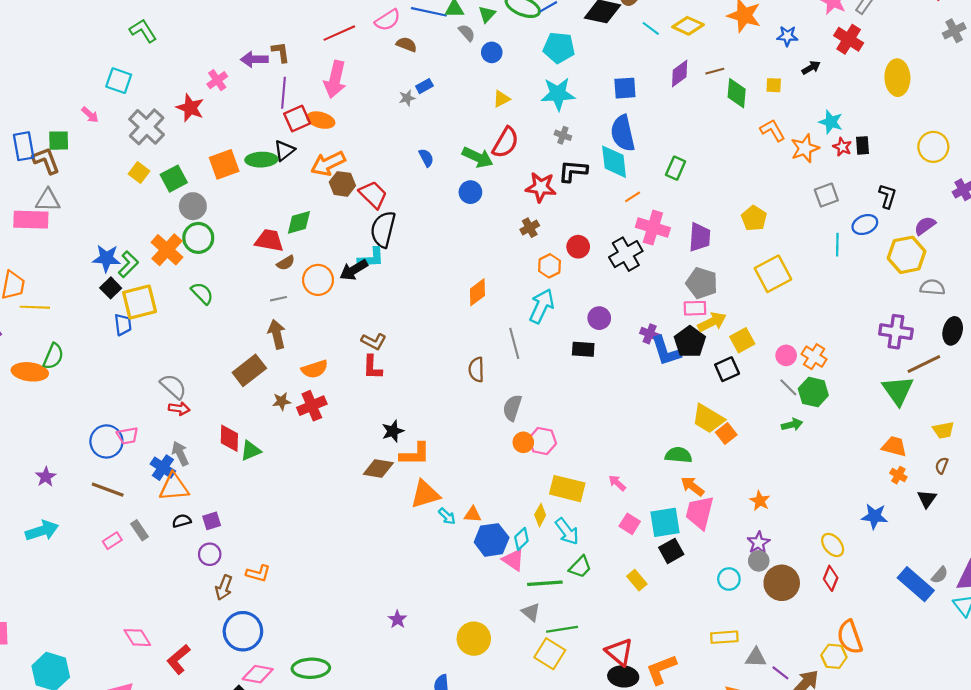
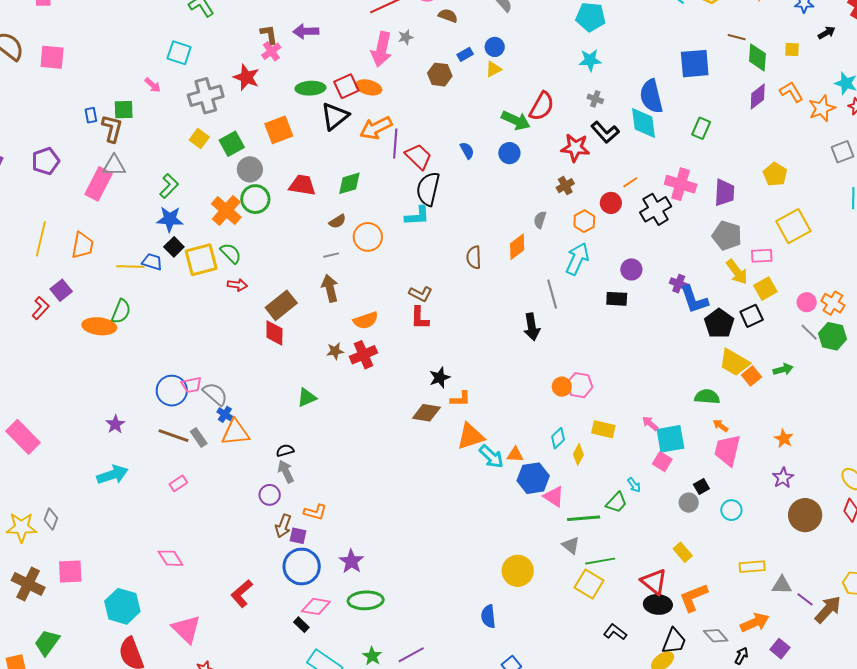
brown L-shape: (281, 52) -> (269, 34), moved
blue circle: (492, 52) -> (495, 47), moved
brown line: (715, 71) -> (737, 37), turned 30
purple diamond: (680, 74) -> (758, 97), moved
blue square: (625, 88) -> (695, 64), moved, size x1.4
purple line: (283, 93) -> (395, 143), moved
cyan star: (558, 94) -> (590, 60), size x0.7
gray star: (407, 98) -> (406, 37), moved
yellow triangle: (501, 99) -> (494, 69), moved
gray cross: (147, 127) -> (206, 96), turned 32
blue rectangle: (24, 146) -> (91, 115), size x0.6
black triangle: (284, 150) -> (335, 116), size x1.4
blue semicircle: (426, 158) -> (467, 151), moved
green ellipse: (261, 160) -> (310, 88), moved
brown L-shape: (46, 161) -> (112, 129), turned 36
black L-shape: (573, 171) -> (605, 132), turned -136
brown hexagon: (342, 184) -> (440, 75), moved
orange line: (633, 197) -> (630, 182), moved
pink rectangle: (31, 220) -> (99, 184), turned -64
red trapezoid: (269, 240) -> (302, 185), moved
green L-shape: (128, 264) -> (169, 186), moved
black arrow: (354, 270) -> (532, 327), moved, turned -68
green semicircle: (202, 293) -> (231, 253), moved
yellow line: (35, 307) -> (130, 267), moved
pink rectangle: (695, 308) -> (762, 256), moved
yellow arrow: (712, 322) -> (737, 272), turned 80
blue trapezoid: (123, 325) -> (152, 262), moved, turned -65
black pentagon: (690, 342) -> (719, 323), moved
brown rectangle: (249, 370) -> (281, 305), moved
brown semicircle: (476, 370) -> (474, 257), moved
gray semicircle: (173, 386) -> (215, 394), moved
gray semicircle: (512, 408) -> (540, 220), moved, size x0.7
red arrow: (179, 409) -> (237, 285), moved
green arrow: (792, 425) -> (783, 369), moved
red diamond: (229, 438) -> (274, 333), moved
gray arrow: (180, 453) -> (286, 471), moved
orange L-shape: (415, 454) -> (460, 399), size x0.7
blue cross: (163, 468) -> (225, 414), size x0.7
orange arrow: (692, 486) -> (720, 426), size x0.7
yellow rectangle: (567, 489) -> (603, 429), size x0.7
cyan arrow: (447, 516) -> (491, 457), size x1.5
black semicircle: (182, 521) -> (285, 450), moved
purple square: (212, 521) -> (298, 536), moved, turned 30
cyan square: (665, 522) -> (670, 439), moved
gray rectangle: (139, 530) -> (199, 437), moved
cyan arrow: (567, 531) -> (634, 485), moved, size x0.6
cyan diamond: (521, 539) -> (558, 438), moved
black square: (671, 551) -> (701, 486), size x0.7
gray circle: (759, 561) -> (689, 503), moved
cyan circle: (729, 579) -> (731, 510), moved
yellow rectangle: (637, 580) -> (683, 552), moved
purple star: (397, 619) -> (351, 561), moved, size x1.4
pink diamond: (137, 638) -> (170, 558), moved

